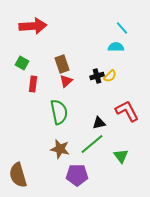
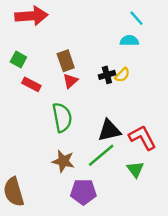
red rectangle: (33, 84) -> (31, 84), turned -70
red L-shape: (127, 111) -> (142, 138), moved
black triangle: (99, 123) -> (109, 130), size x1.5

